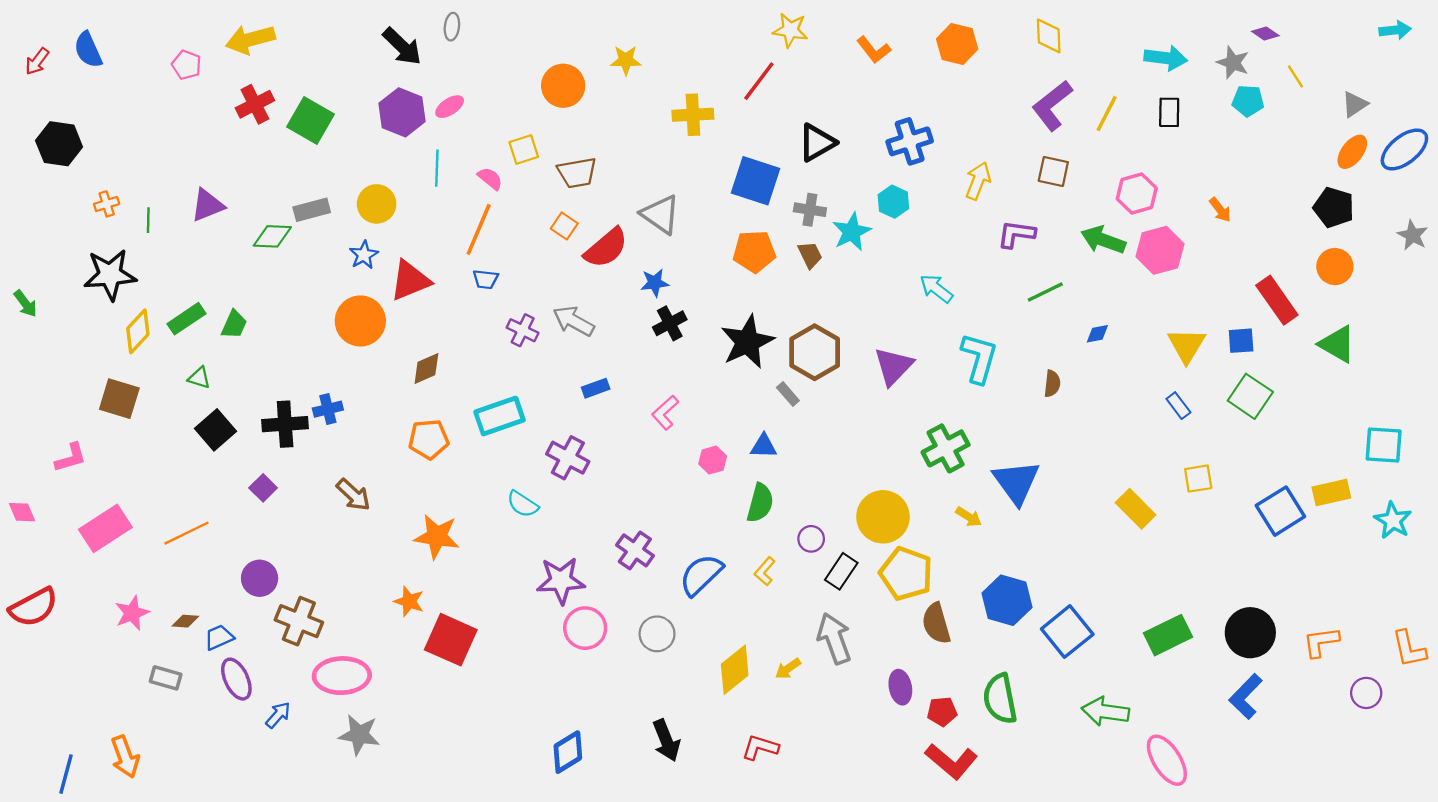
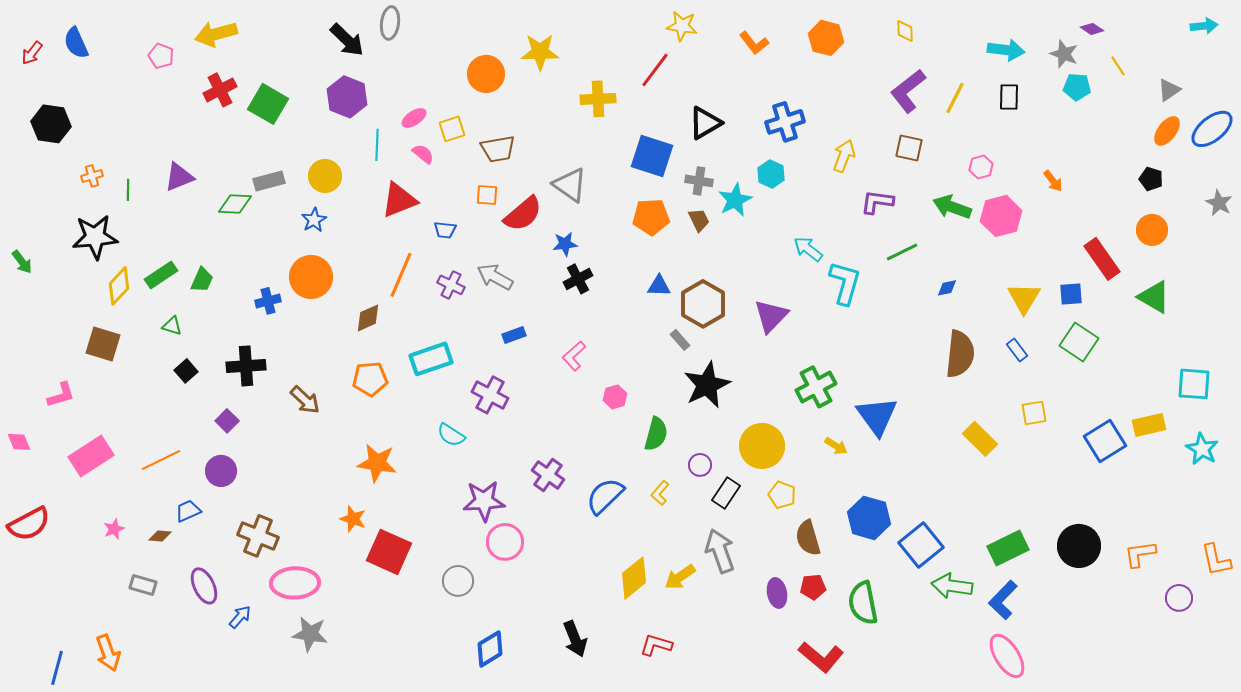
gray ellipse: (452, 27) -> (390, 23), size x1.4
yellow diamond: (1049, 36) -> (905, 31), size x0.7
yellow star: (626, 60) -> (540, 52), size x1.4
pink ellipse: (450, 107) -> (414, 118), moved
pink hexagon: (1137, 194) -> (981, 167), size x0.7
black pentagon: (1334, 207) -> (1151, 179), size x0.7
orange square: (564, 226) -> (487, 195), turned -30
orange line: (479, 229) -> (401, 275), moved
blue trapezoid: (486, 279) -> (445, 230), moved
red triangle: (410, 280) -> (399, 200), moved
black star: (747, 342) -> (707, 385), moved
cyan L-shape: (979, 358) -> (845, 283), moved
brown semicircle: (1052, 384) -> (960, 354), moved, size x2.0
blue cross: (328, 409) -> (268, 301), moved
black square: (216, 430) -> (186, 371), size x0.7
blue triangle: (764, 446) -> (659, 286), moved
brown arrow: (353, 495) -> (305, 400), moved
yellow pentagon: (906, 574) -> (782, 495), size x0.6
purple circle: (260, 578) -> (221, 471), moved
pink star: (132, 613) -> (114, 529), size x0.7
gray circle: (657, 634) -> (458, 581), moved
blue trapezoid: (219, 637) -> (188, 511), moved
yellow arrow: (788, 669) -> (680, 577), size x1.4
blue L-shape: (1246, 696) -> (1003, 600), moved
red pentagon: (942, 712) -> (813, 587), moved
green arrow: (1105, 712) -> (952, 586), moved

